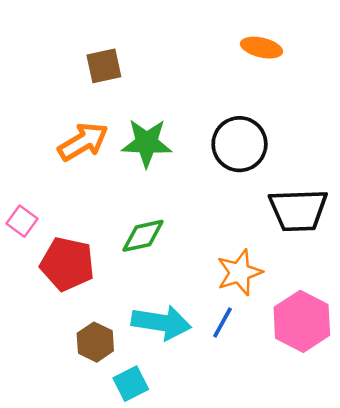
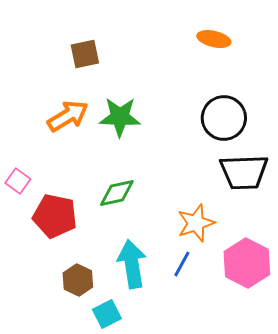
black circle: (240, 144) -> (224, 118), moved
cyan arrow: (161, 323) -> (132, 264), turned -108

